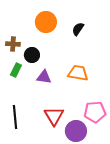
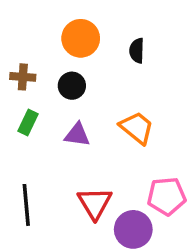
black semicircle: (78, 29) -> (137, 51), turned -32
black circle: (32, 55) -> (72, 86), moved
orange trapezoid: (78, 73) -> (137, 128), turned 30

